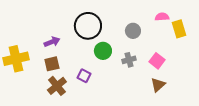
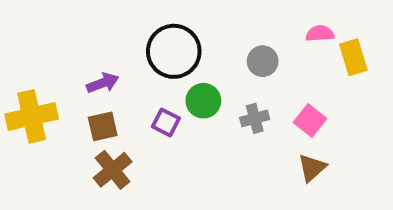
purple square: (84, 76) -> (166, 122), moved

